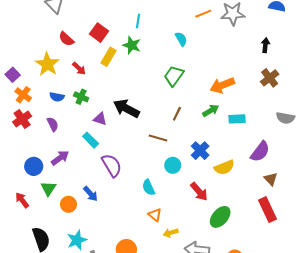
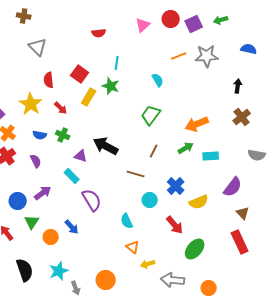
red semicircle: (66, 39) -> (49, 80), turned 42

